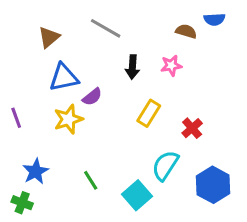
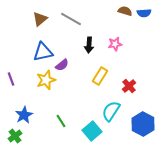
brown semicircle: (186, 31) -> (125, 11), moved
brown triangle: (49, 37) -> (40, 19), moved
green cross: (22, 203) -> (15, 136), turned 32

